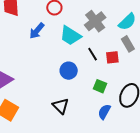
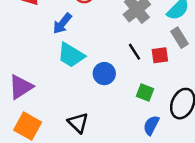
cyan trapezoid: (70, 36) -> (71, 55), moved
black triangle: (61, 106) -> (78, 123), moved

